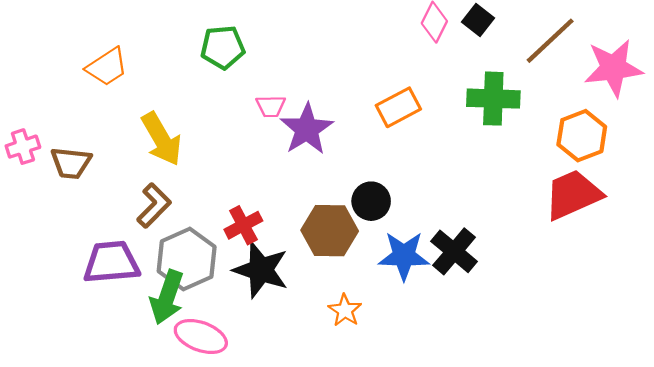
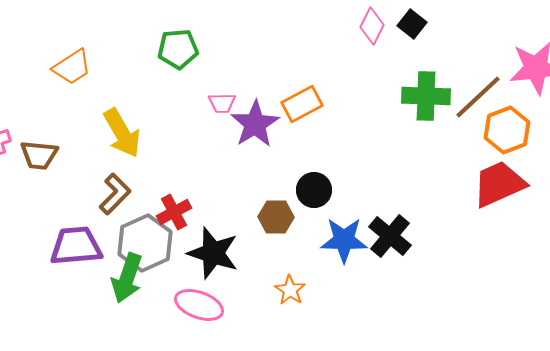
brown line: (550, 41) -> (478, 97), moved
orange rectangle: (398, 107) -> (302, 104), moved
red cross: (243, 225) -> (174, 212), moved
brown hexagon: (330, 231) -> (276, 217), size x0.7
pink ellipse: (201, 336) -> (199, 305), moved

